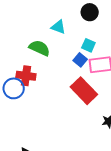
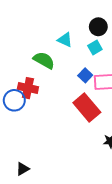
cyan square: (88, 45) -> (95, 47), moved, turned 32

